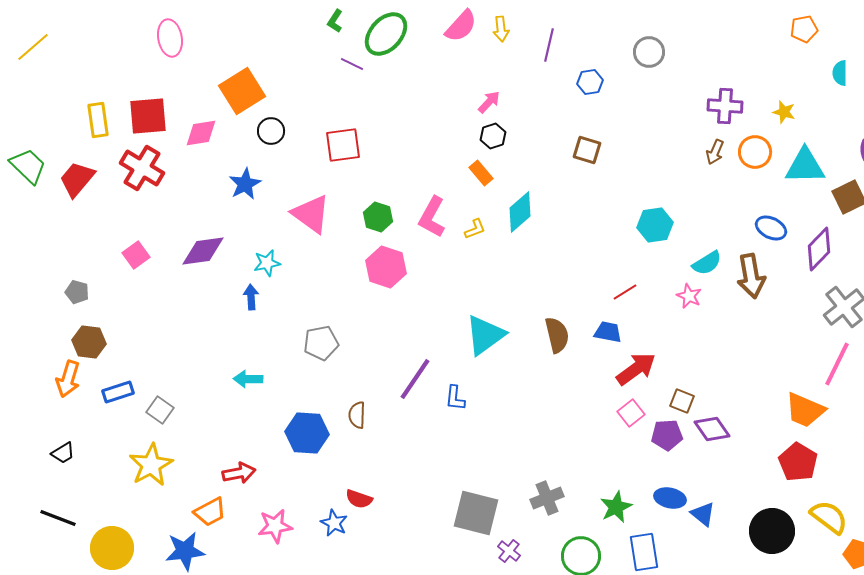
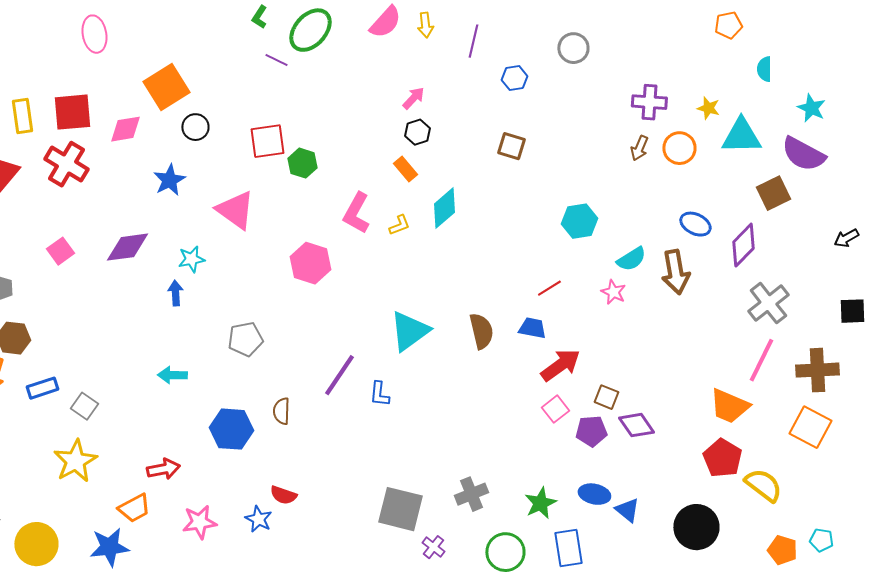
cyan triangle: (805, 166) -> (741, 136), moved
green hexagon: (378, 217) -> (302, 163), moved
yellow semicircle: (829, 517) -> (763, 485), moved

